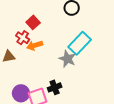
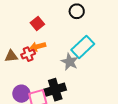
red cross: (23, 38) -> (28, 54), moved, turned 32
black cross: (55, 87) -> (55, 90), size x1.5

